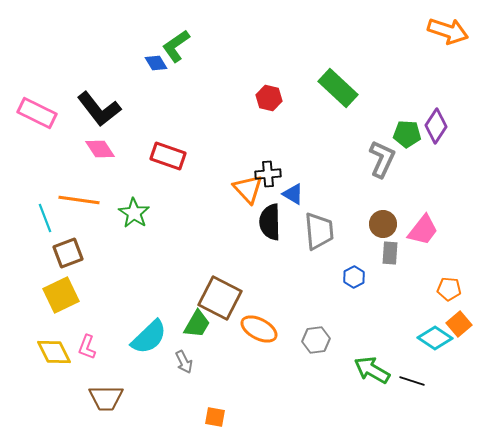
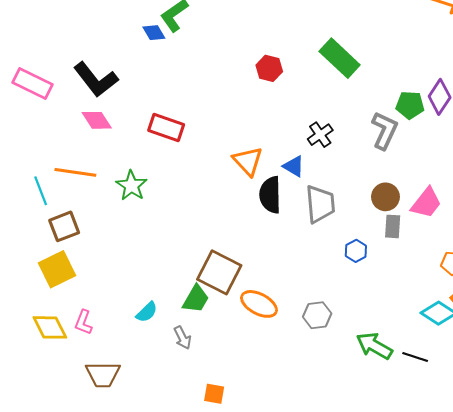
black cross: (268, 174) -> (320, 135), moved, turned -30
cyan semicircle: (149, 337) -> (147, 312), size x0.6

